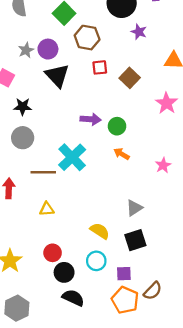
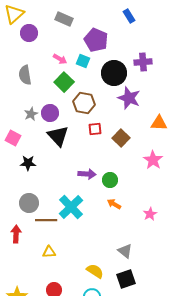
purple star: (139, 32) -> (129, 98), size x1.6
gray circle: (23, 138) -> (29, 203), moved
gray triangle: (134, 208) -> (125, 251), turned -49

